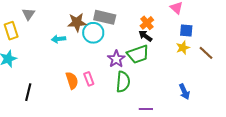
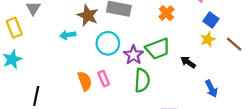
brown star: (77, 22) -> (88, 15), turned 30
blue square: (186, 31) -> (211, 20), turned 32
cyan circle: (93, 33) -> (108, 43), moved
black arrow: (145, 36) -> (188, 62), moved

